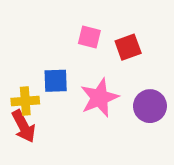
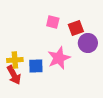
blue square: (56, 81) -> (36, 66), moved
purple circle: (150, 106) -> (88, 43), moved

